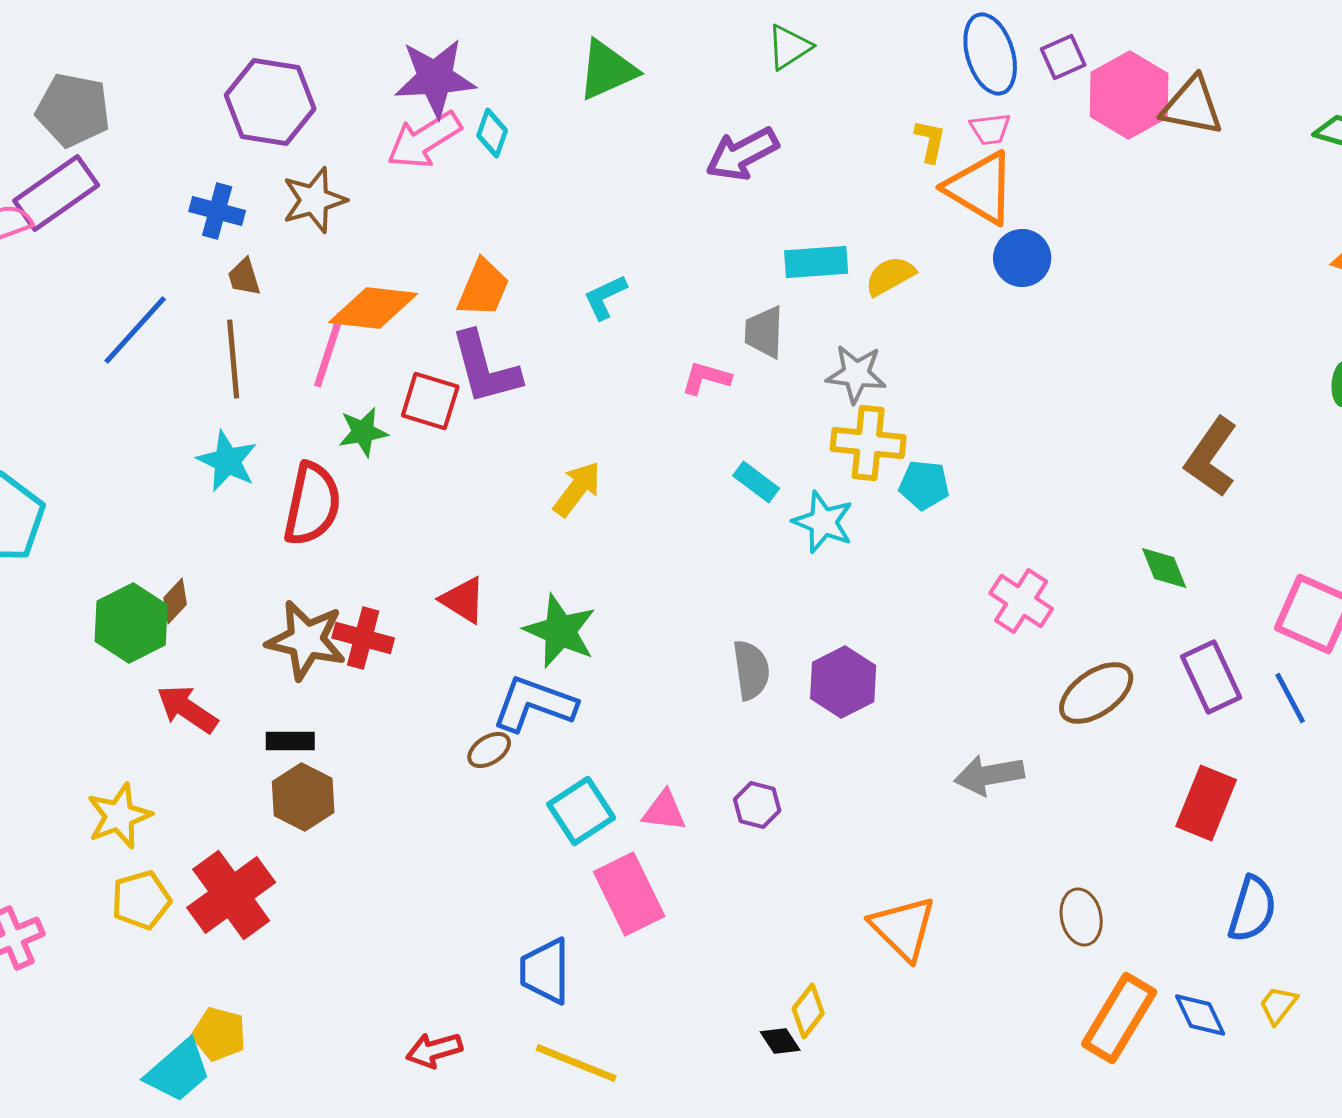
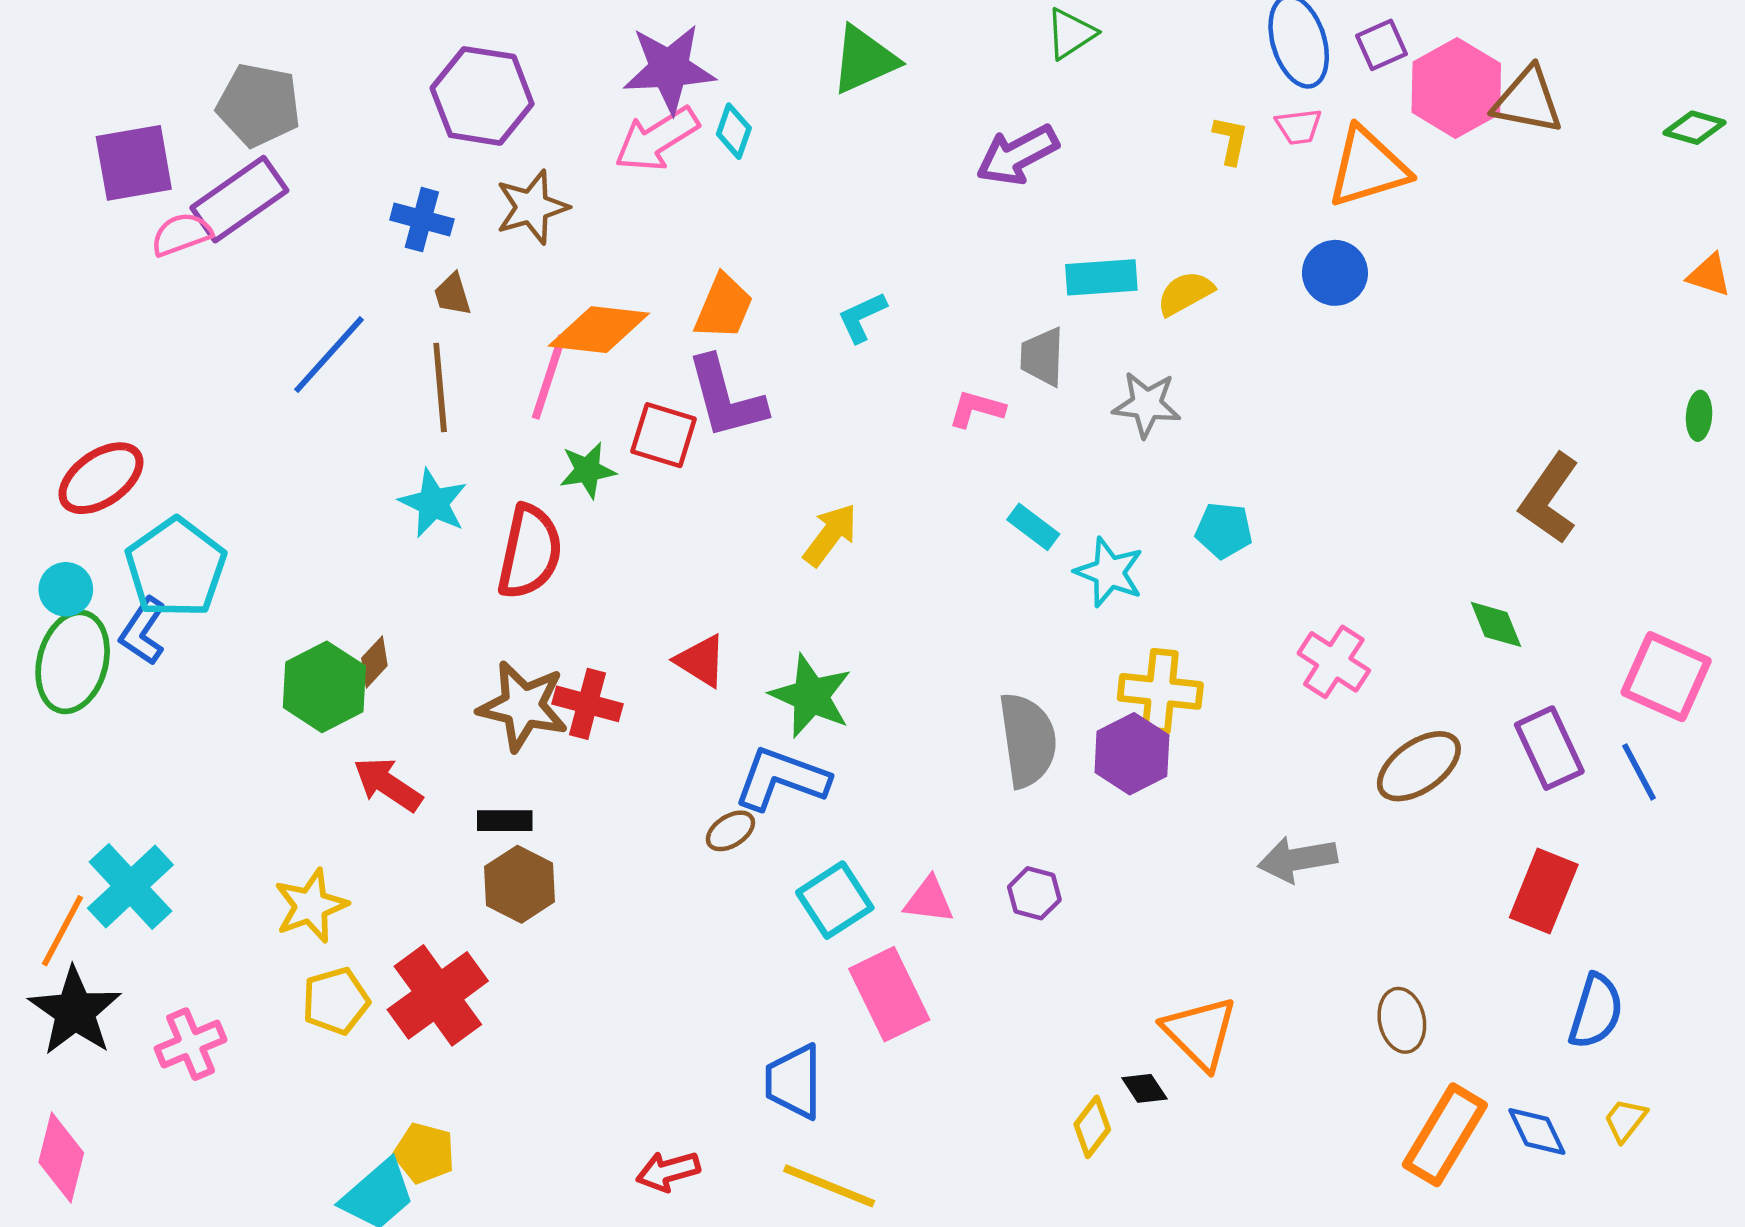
orange triangle: (980, 188) -> (1368, 167), moved, turned -48
yellow cross: (868, 443) -> (1160, 691), moved
gray semicircle: (751, 670) -> (1028, 740), size x1.4
black diamond: (780, 1041) -> (1144, 1088), moved

